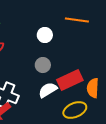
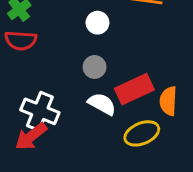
white semicircle: (48, 90) -> (102, 104), turned 60

